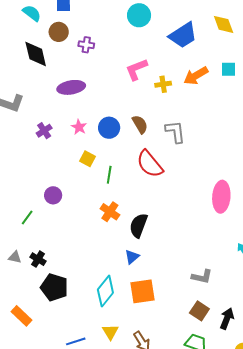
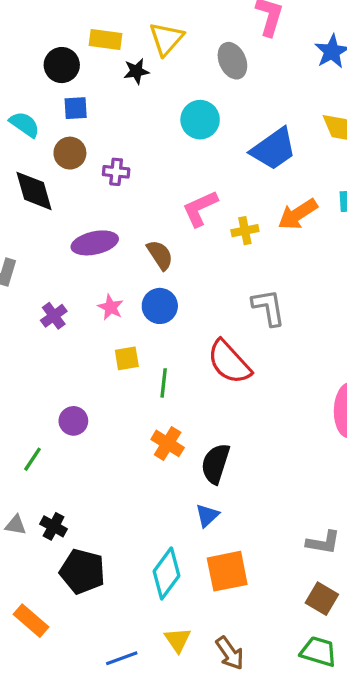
brown semicircle: (140, 124) -> (160, 255), moved
yellow square: (87, 159) -> (127, 358), turned -35

